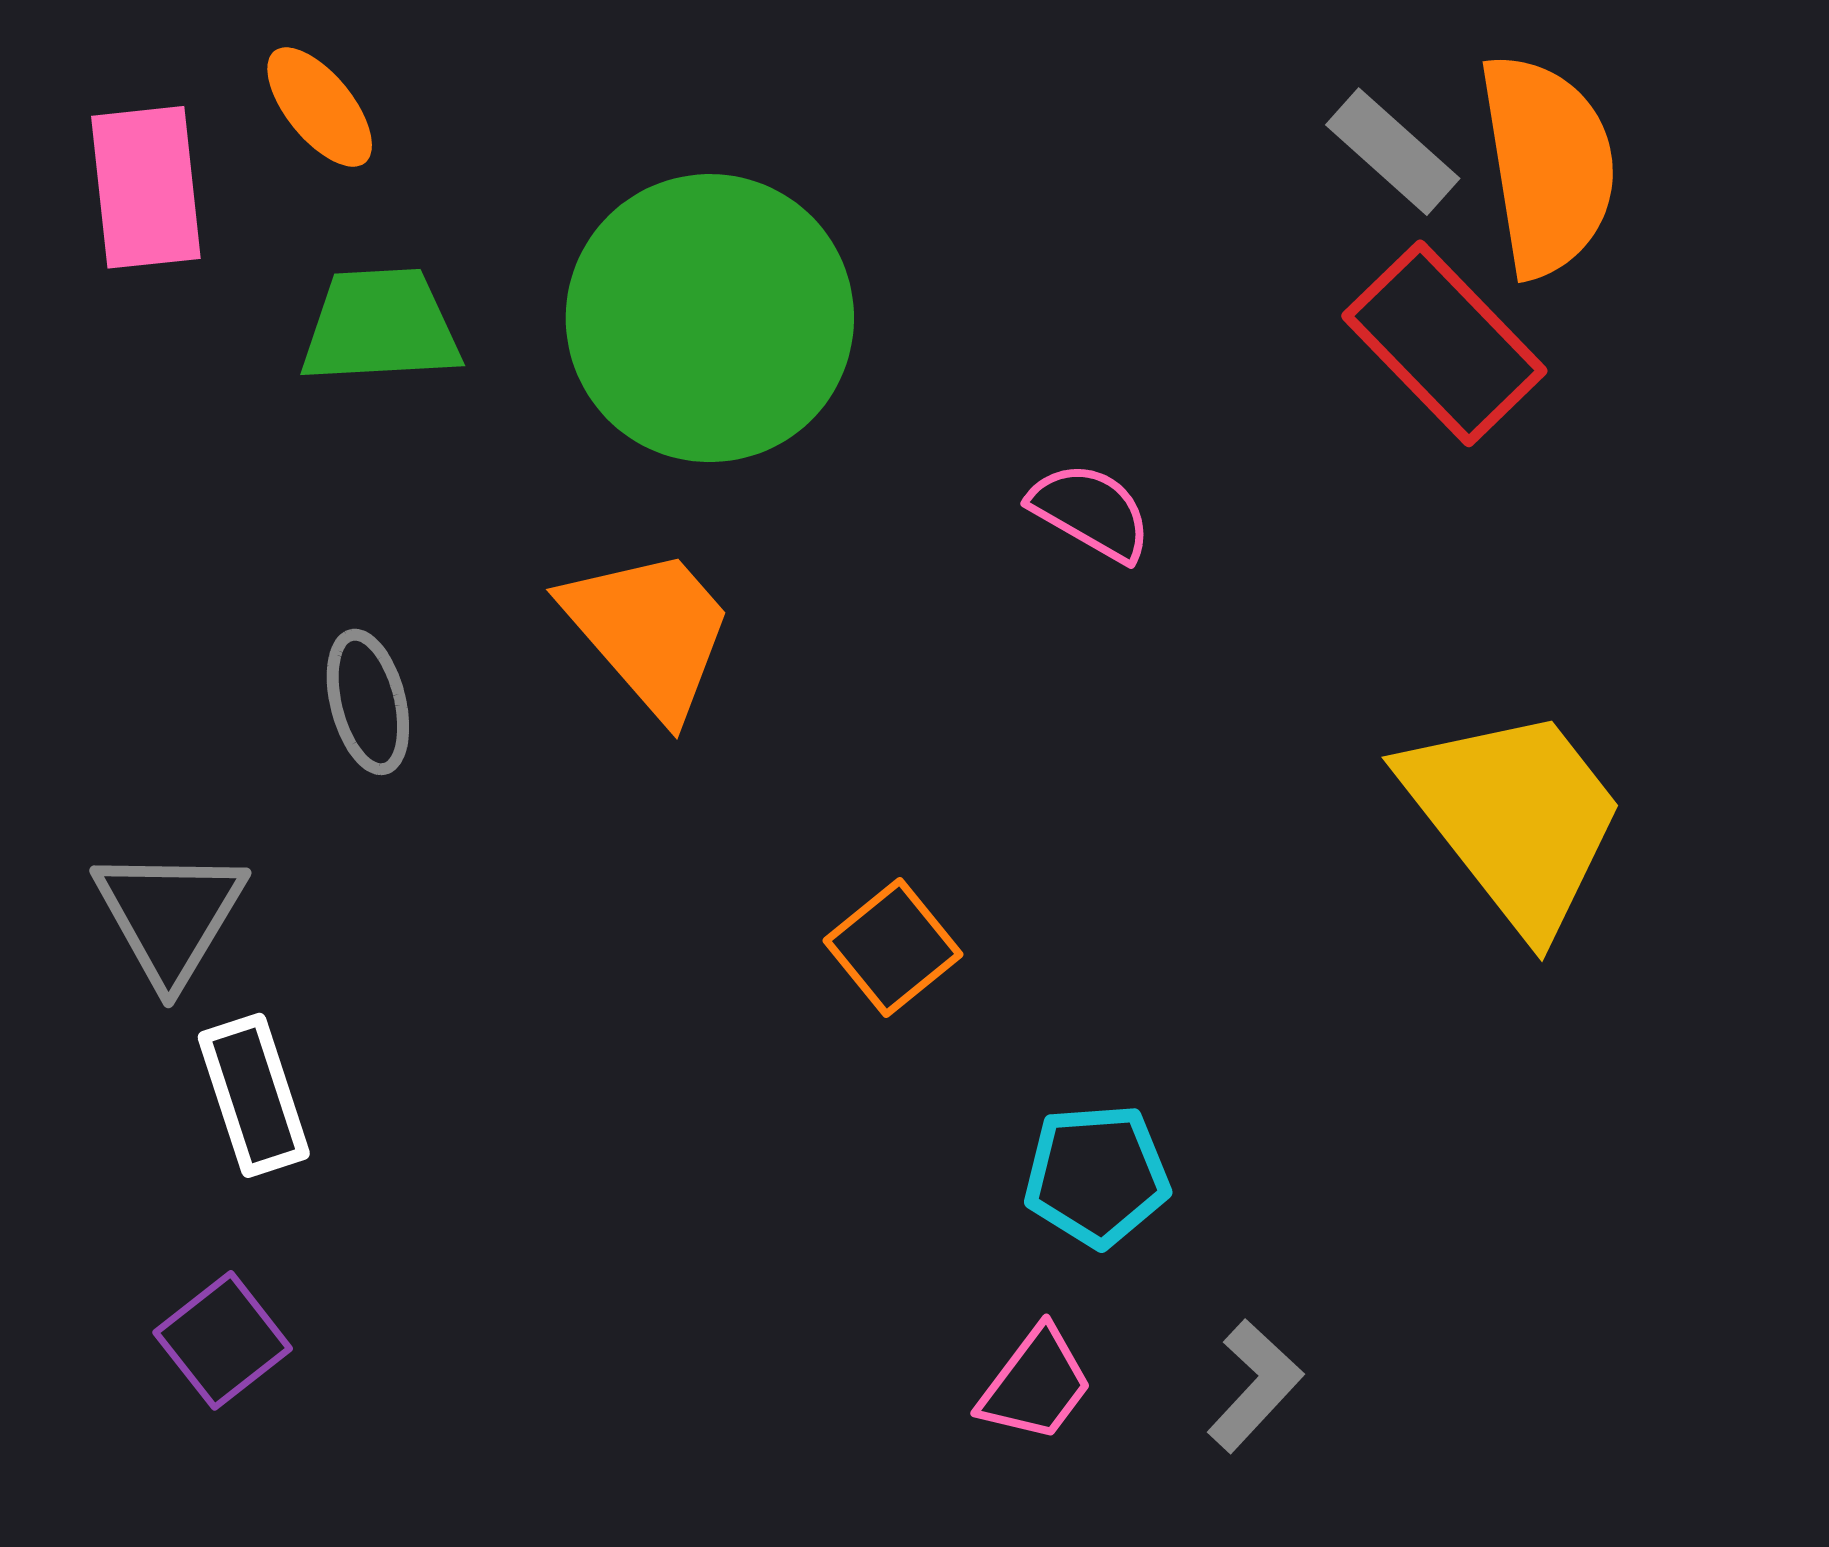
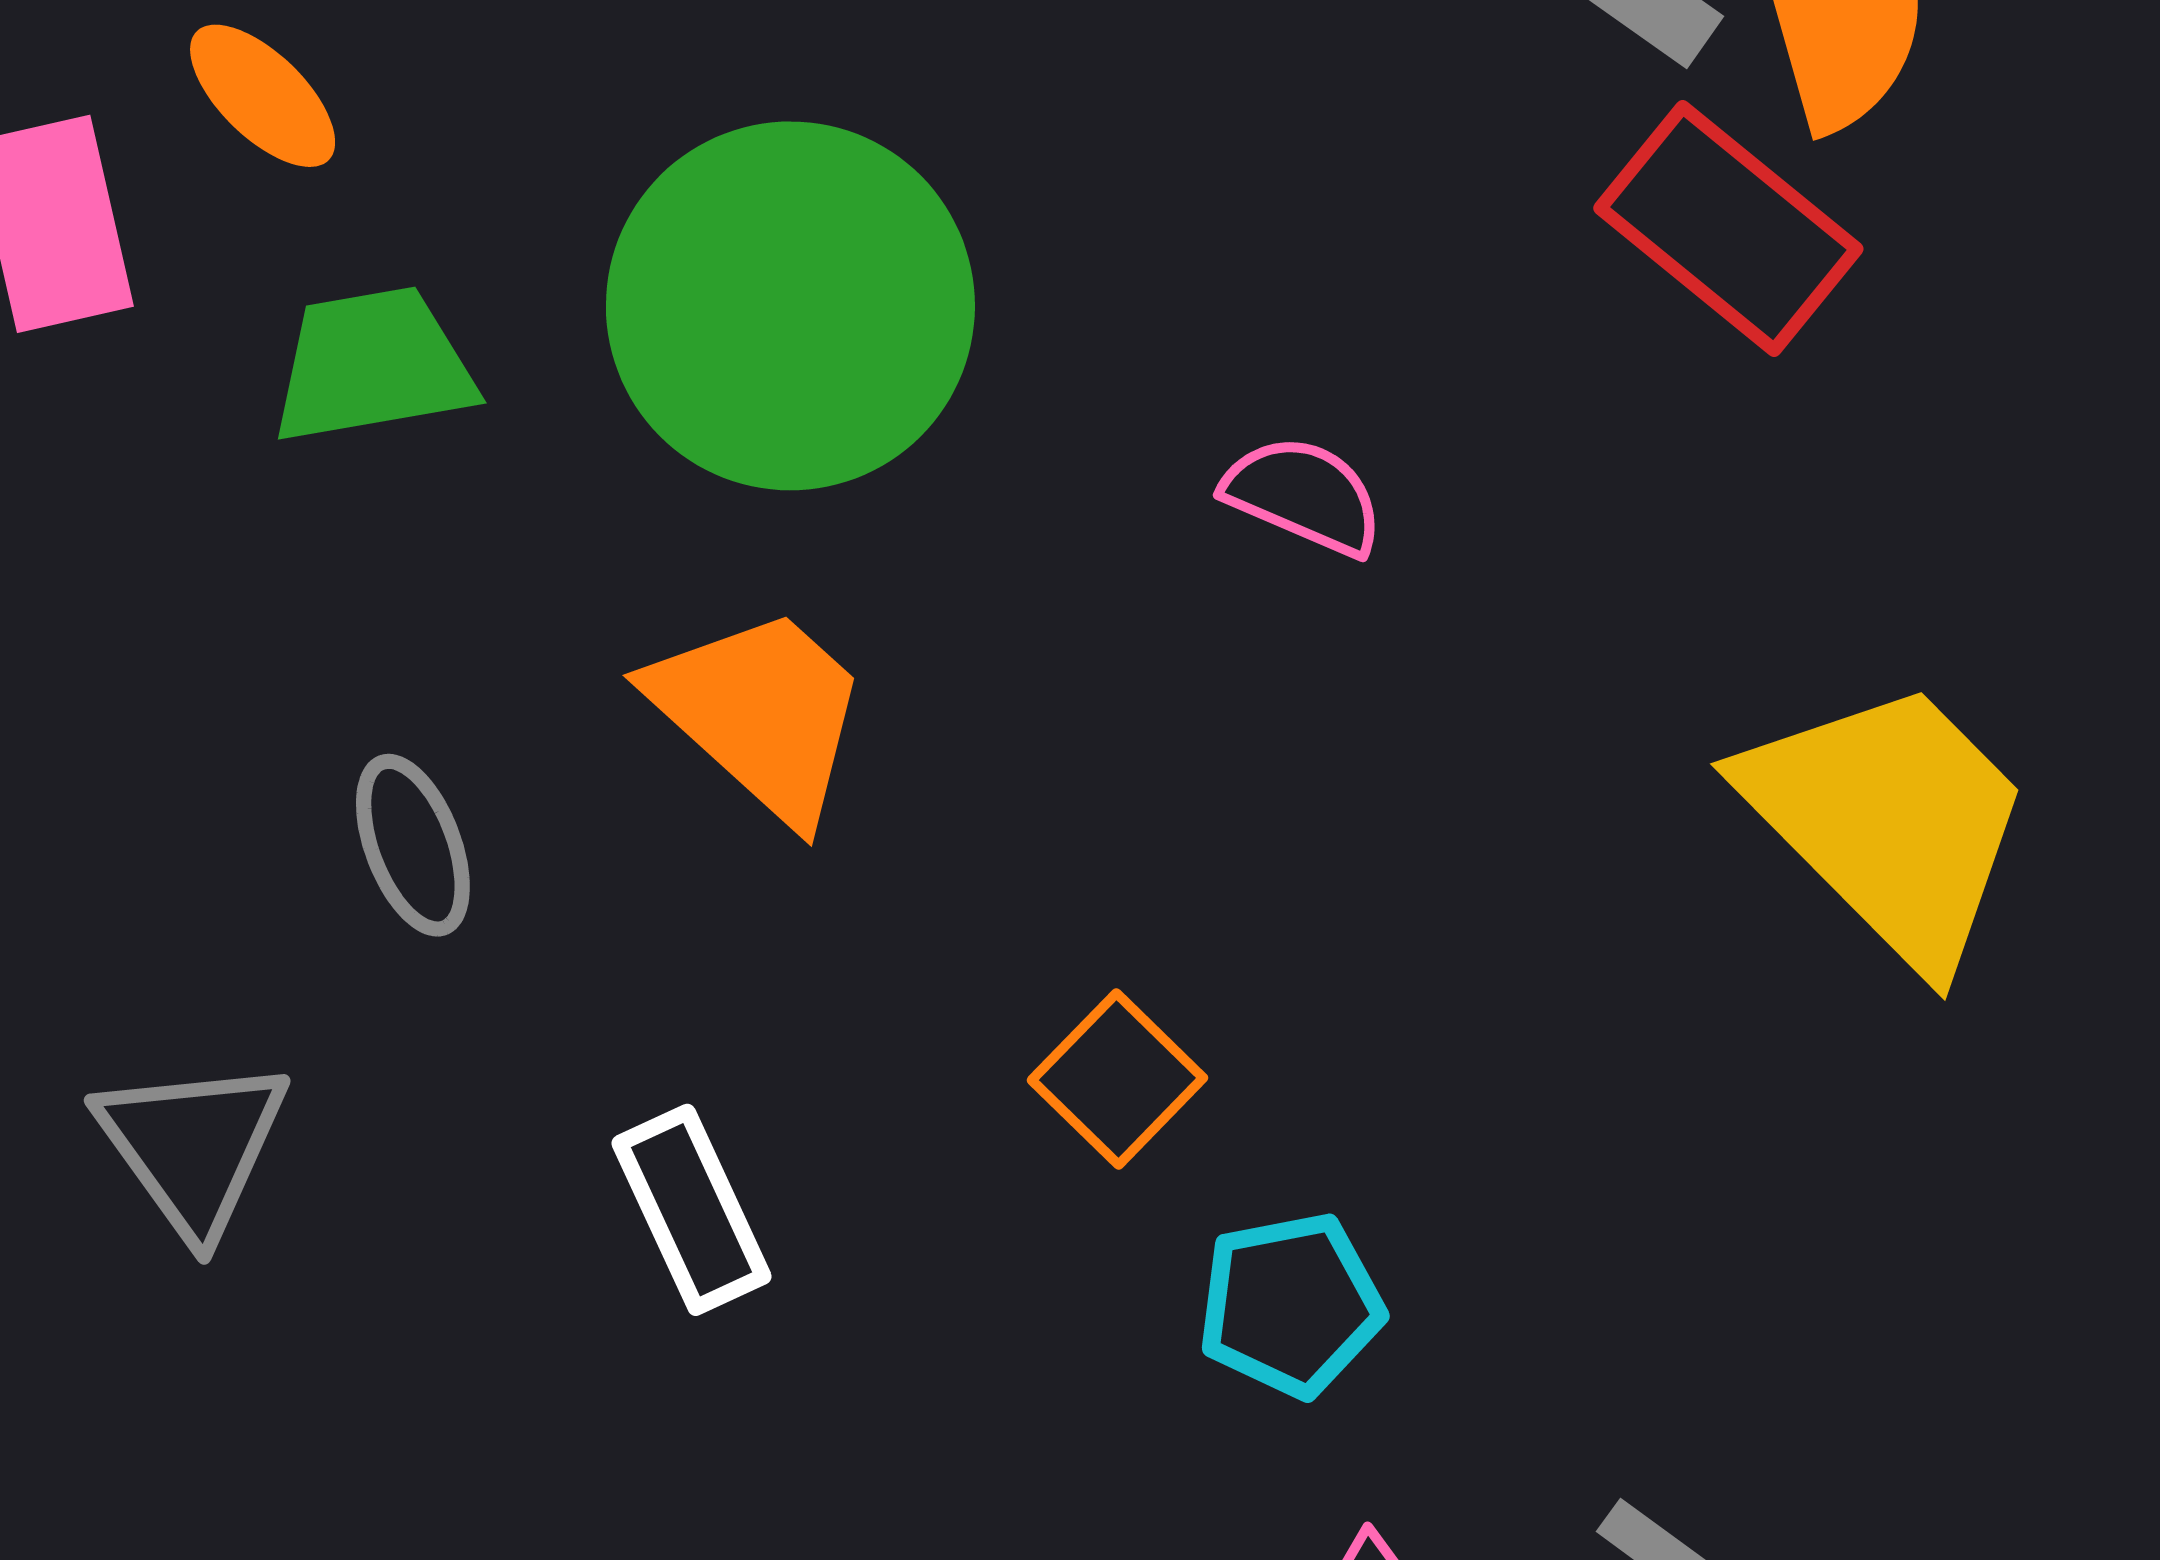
white rectangle: (254, 1095) -> (692, 1210), moved
cyan pentagon: (1097, 1175) -> (1291, 1305), moved

